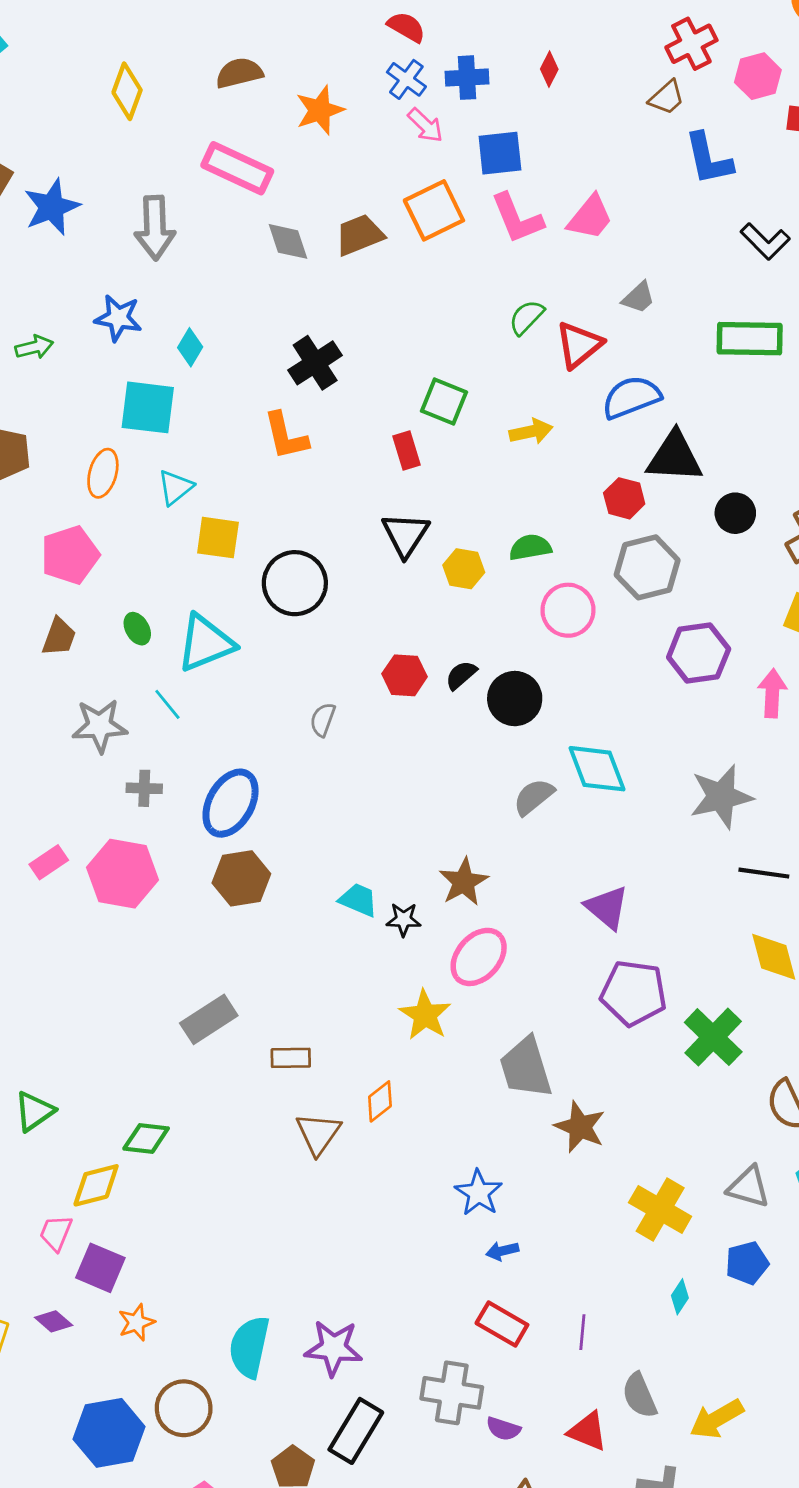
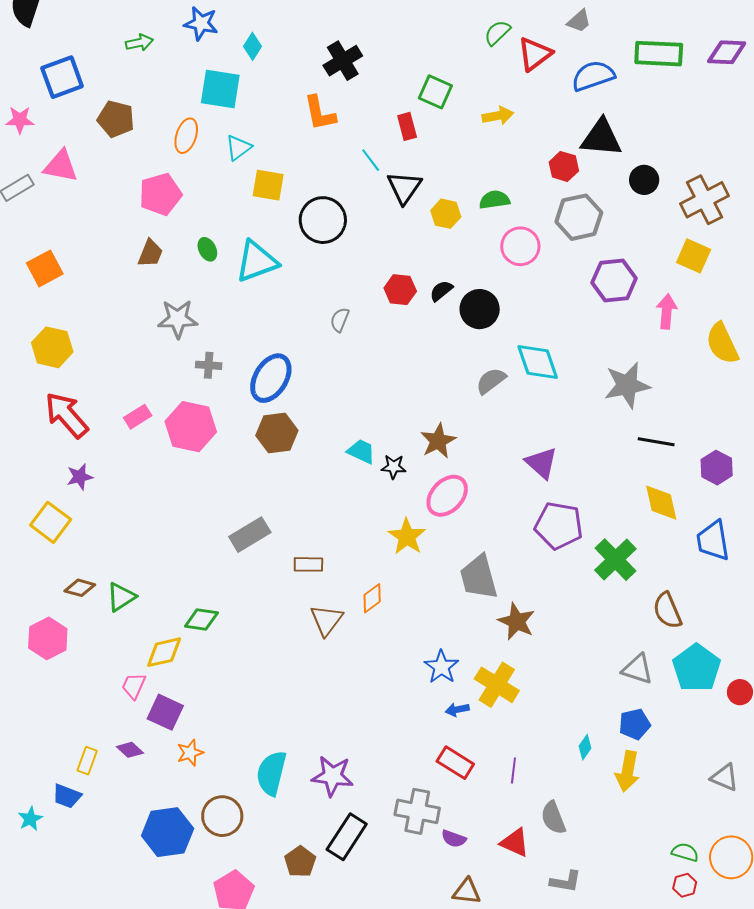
blue semicircle: (631, 397) -> (593, 76), moved
cyan line: (167, 704) -> (371, 160), moved
yellow cross: (660, 1210) -> (497, 685), moved
yellow arrow: (717, 1419) -> (627, 771), moved, turned -51

